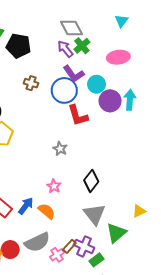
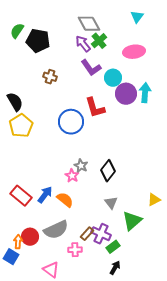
blue circle: (64, 90) -> (71, 122), moved
gray star: (60, 149) -> (81, 166), moved
gray triangle: (94, 214) -> (111, 203), size x0.6
pink cross: (57, 255) -> (75, 250), moved, turned 32

